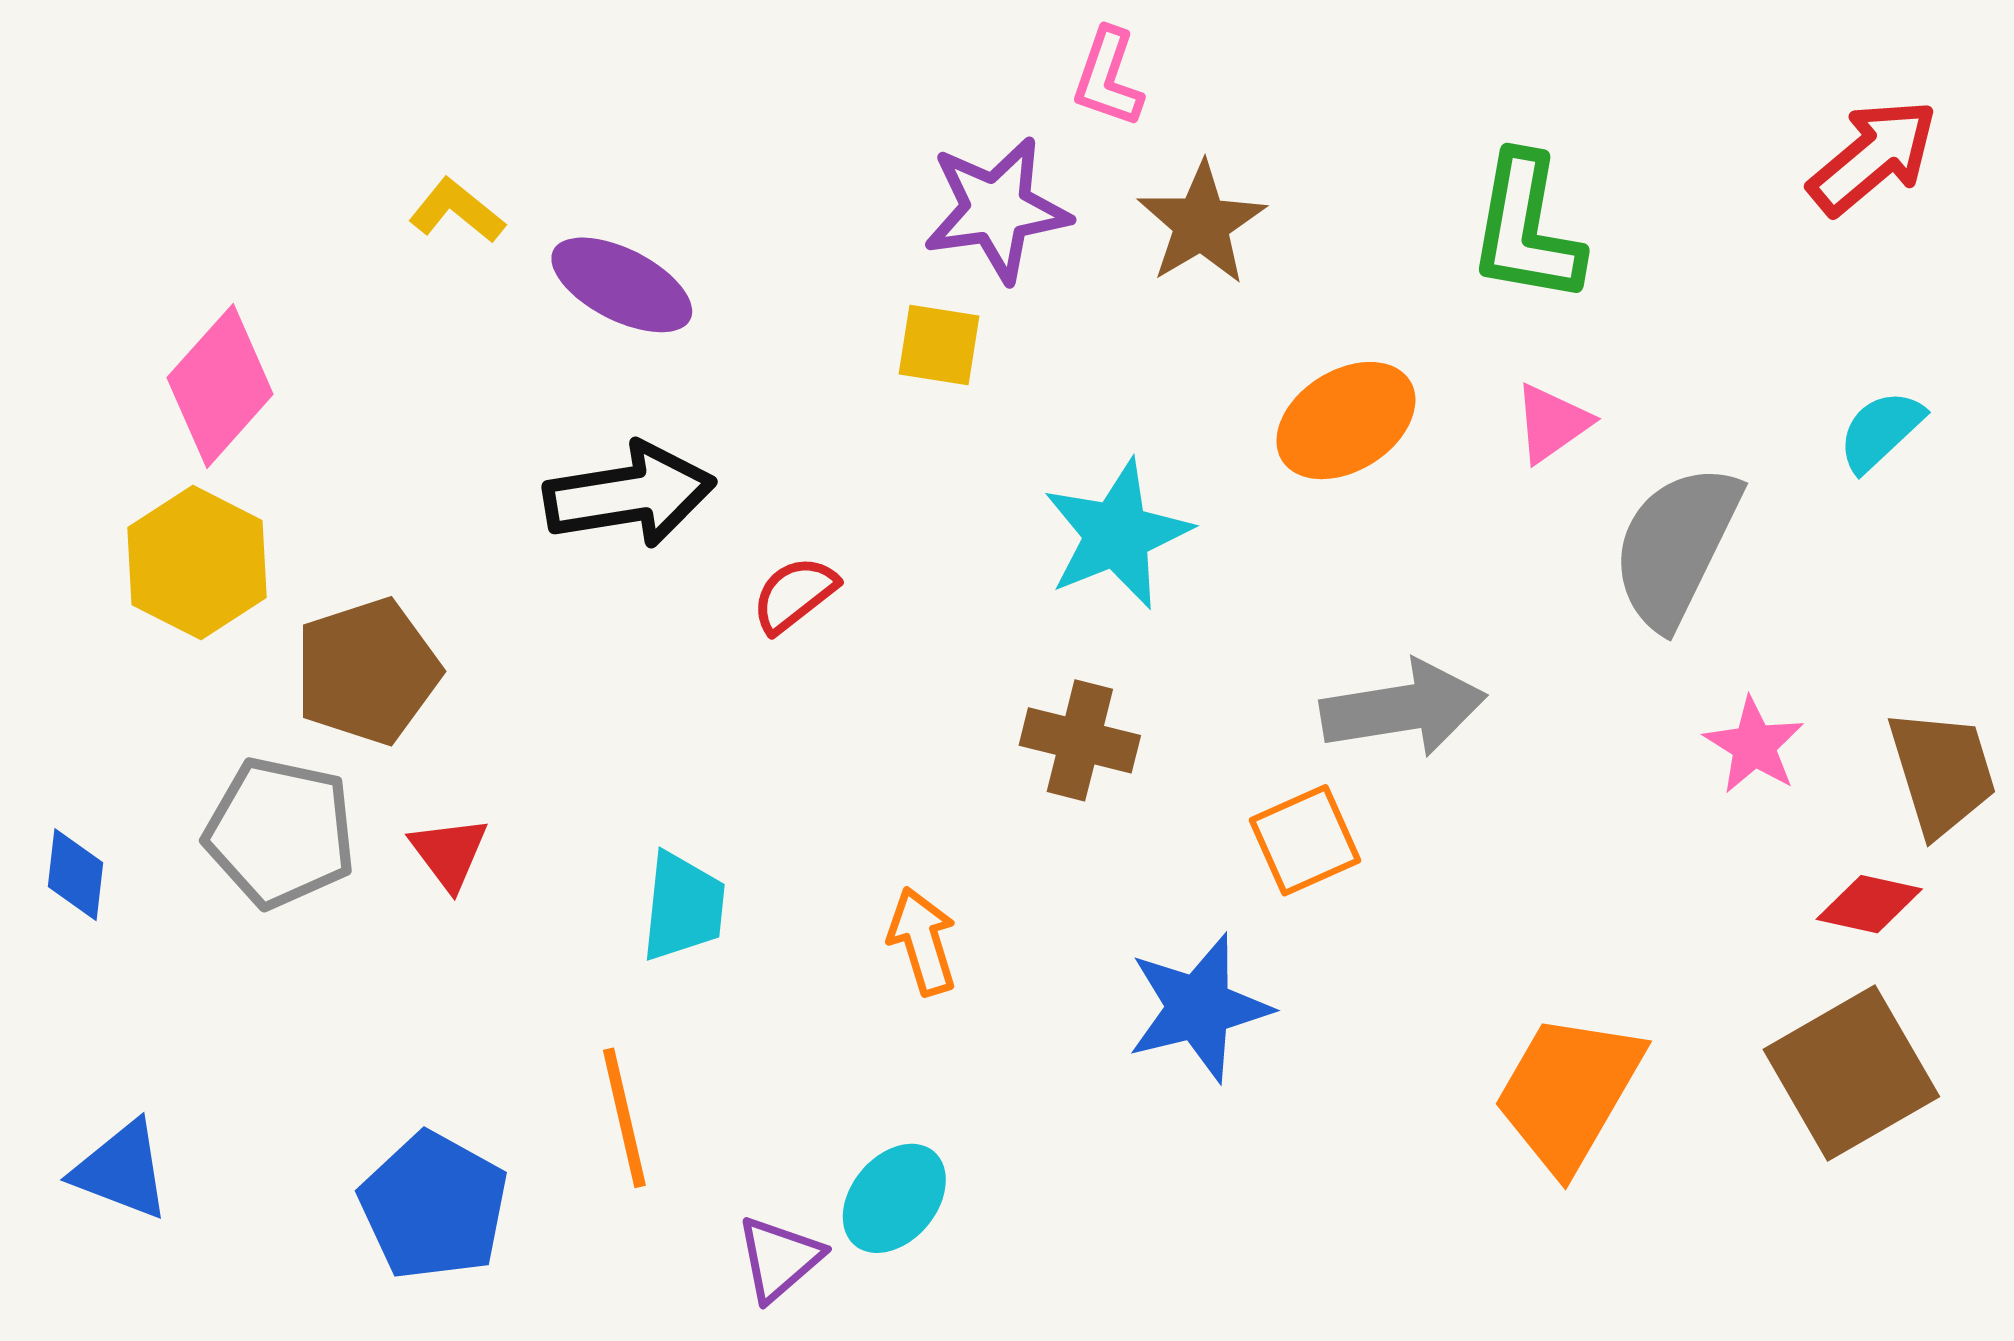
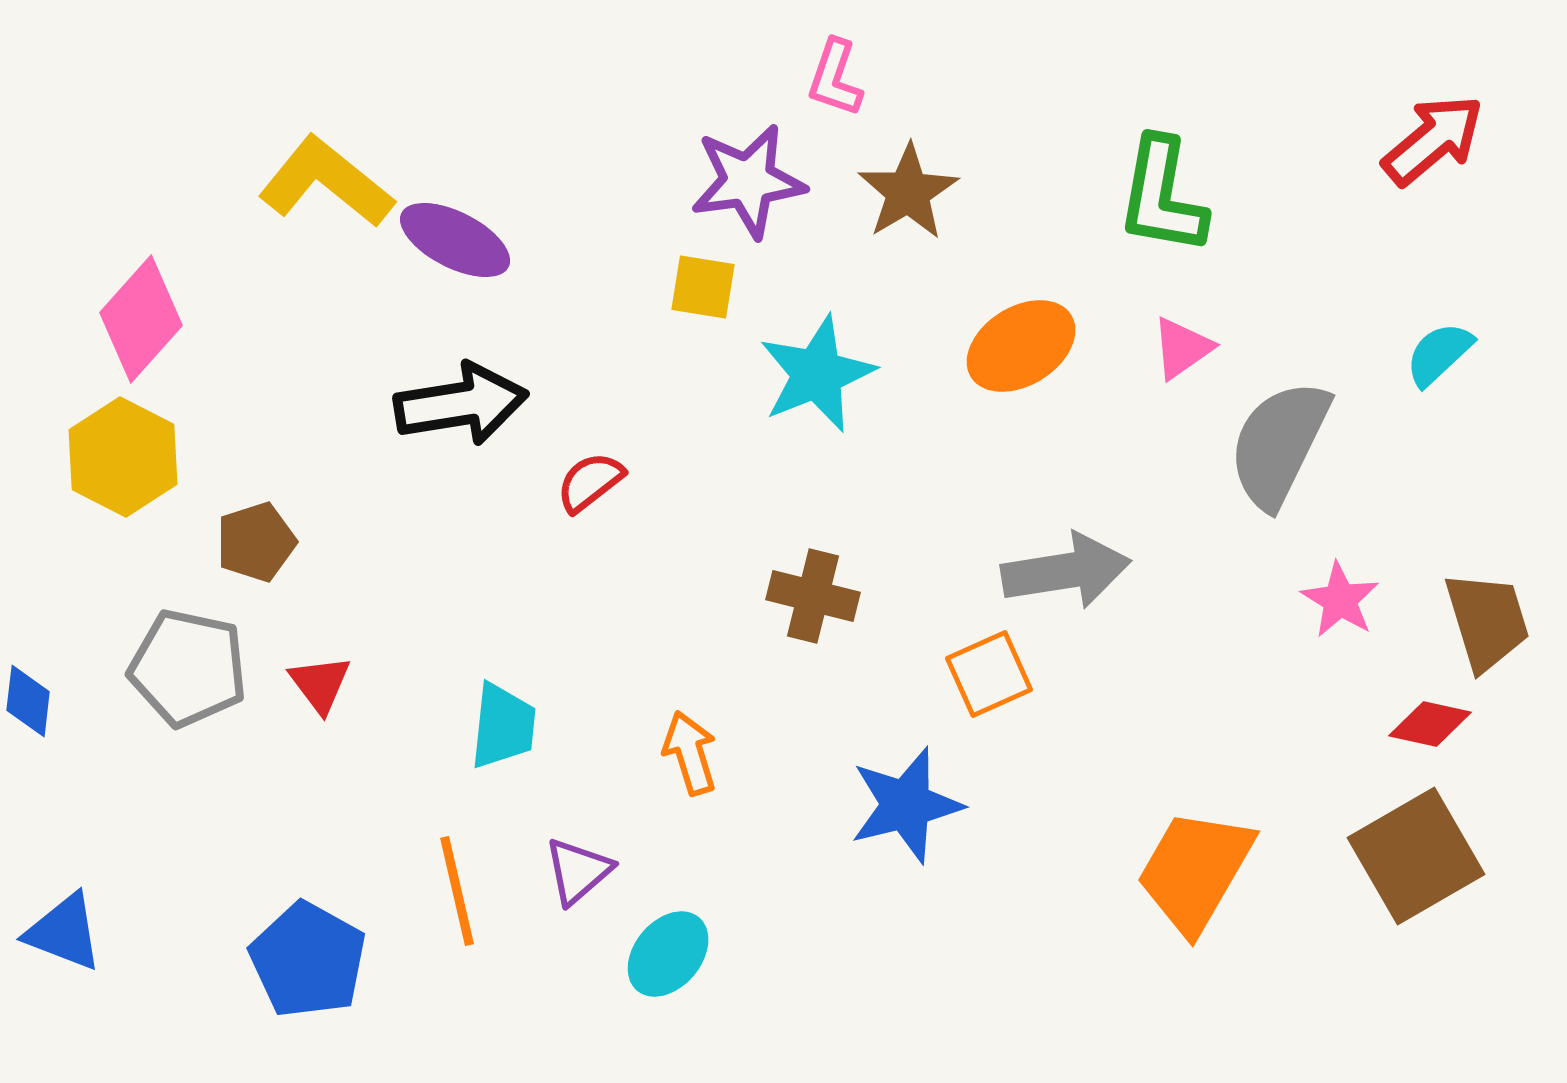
yellow L-shape: (457, 211) -> (326, 182), size x1.8
cyan star: (1117, 534) -> (817, 374), moved
brown pentagon: (367, 671) -> (256, 542), size x0.7
purple triangle: (779, 1259) -> (578, 871), moved

